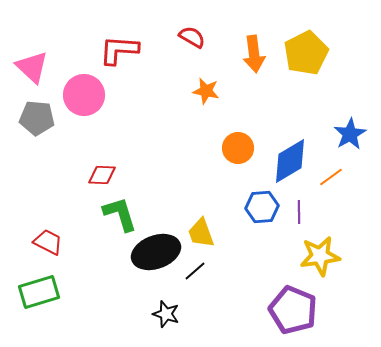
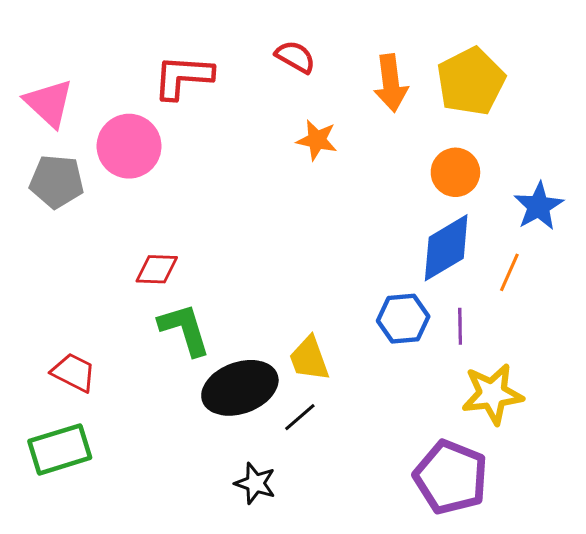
orange circle: (238, 148) -> (455, 172), moved
orange line: (331, 177) -> (509, 272), turned -30

